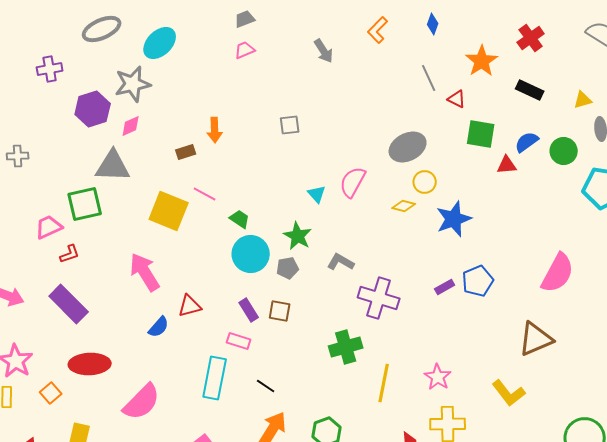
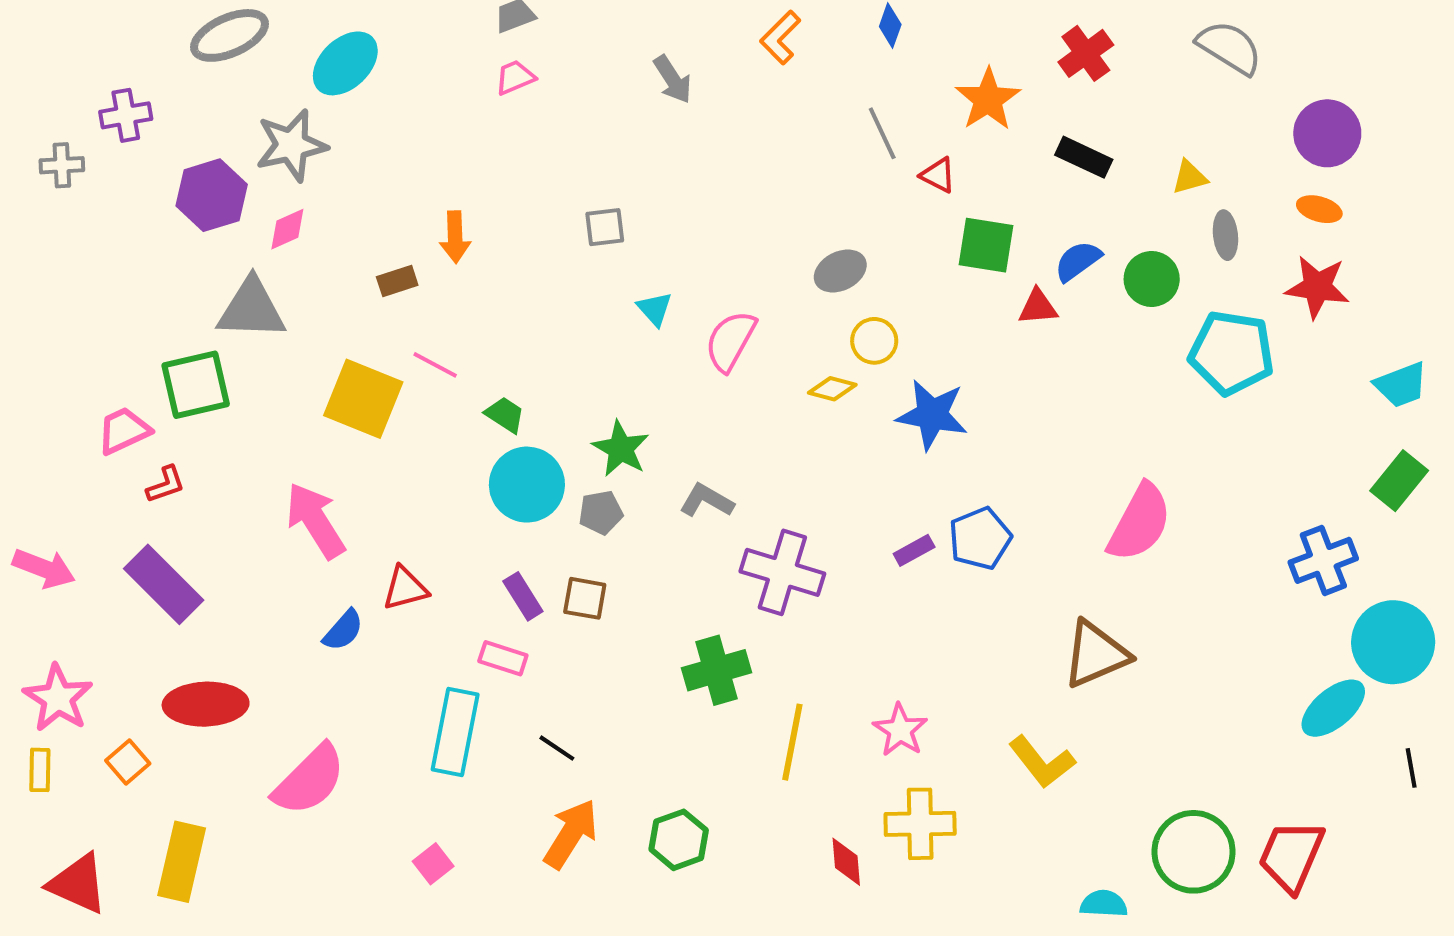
gray ellipse: (408, 147) -> (840, 271), size x0.7
gray cross: (18, 156) -> (62, 165), moved
cyan triangle: (317, 194) -> (655, 309), moved
blue star: (454, 219) -> (932, 415), turned 30

